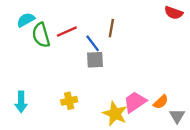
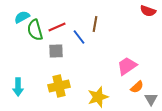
gray square: (95, 60) -> (56, 51), moved
yellow cross: (69, 101) -> (59, 86), size x1.5
pink trapezoid: (135, 102) -> (127, 66), moved
yellow star: (115, 114) -> (98, 97), turned 30

